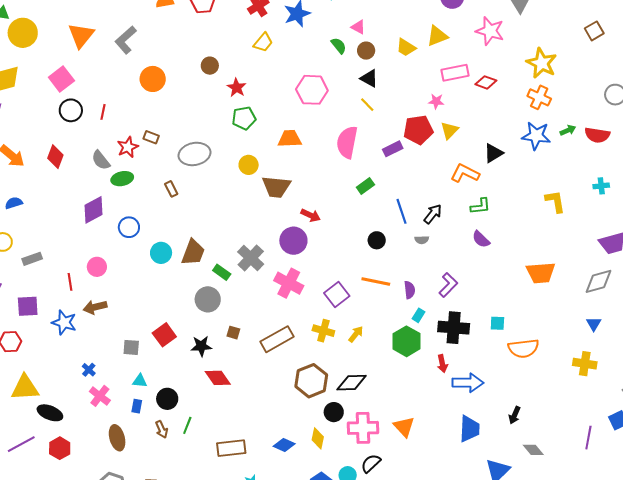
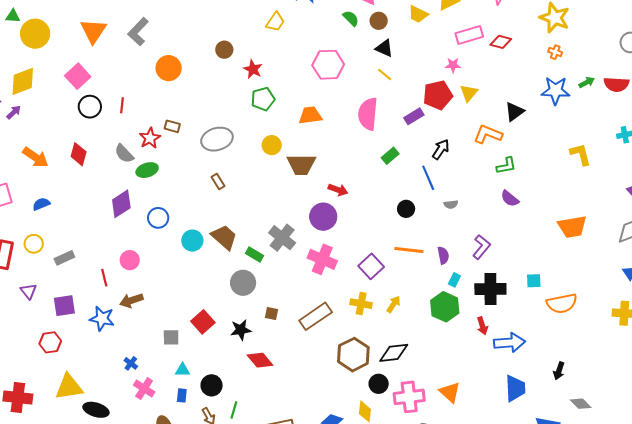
orange cross: (539, 97) -> (555, 52), size x0.6
brown rectangle: (171, 189) -> (218, 182), moved
black arrow: (433, 214) -> (441, 149), moved
brown trapezoid: (193, 252) -> (224, 237), turned -64

